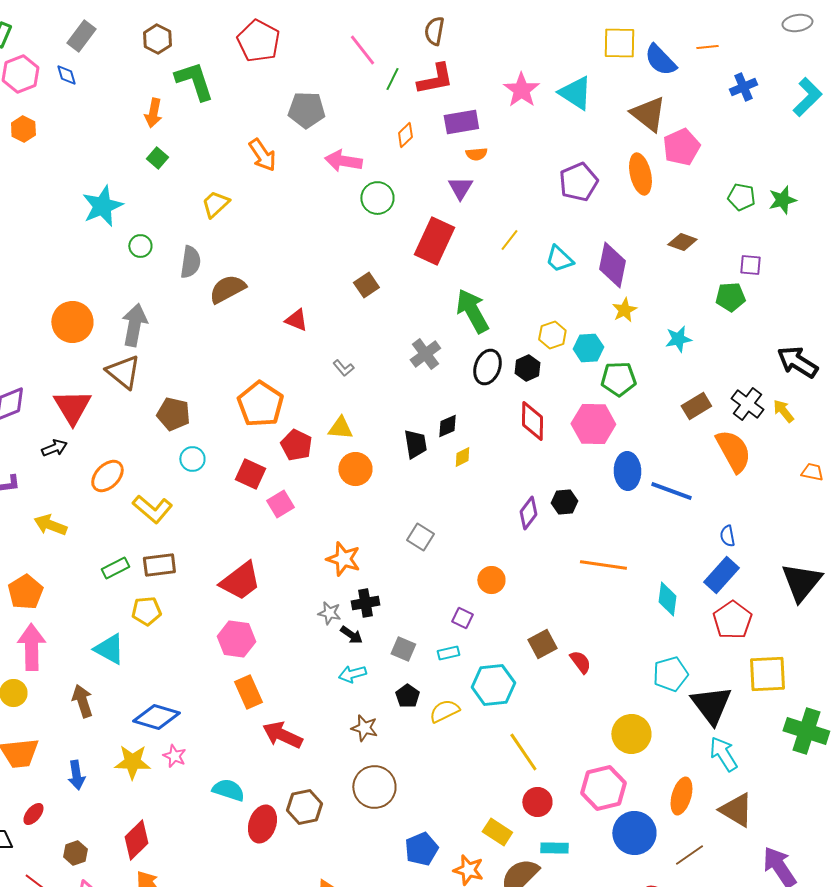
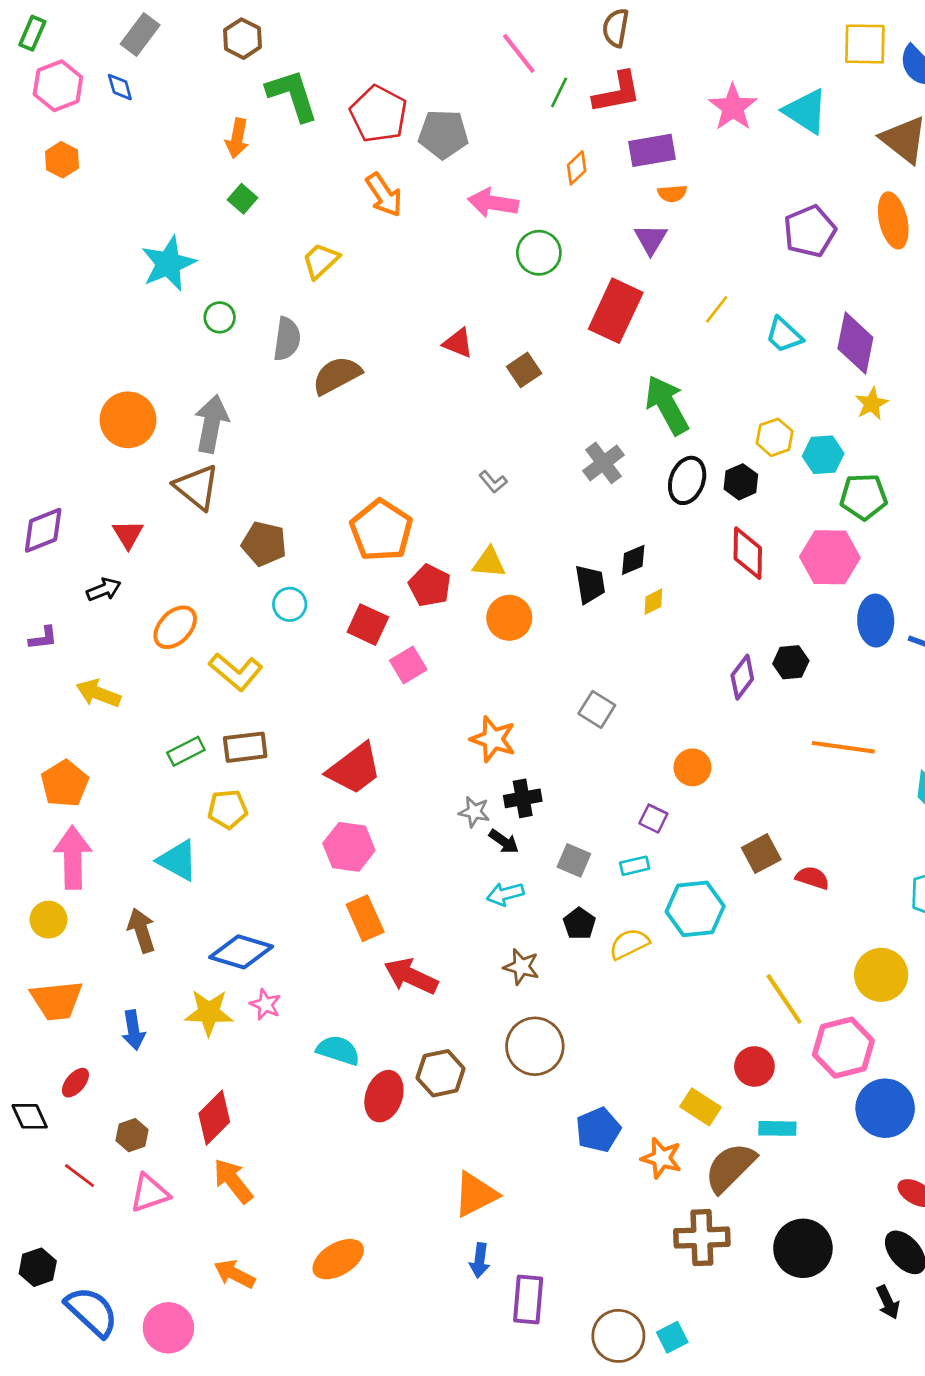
red pentagon: (258, 41) -> (379, 114), moved
red triangle: (296, 320) -> (458, 343), moved
red triangle: (72, 407) -> (128, 534), size x0.6
red semicircle: (580, 662) -> (812, 878), turned -35
yellow line: (523, 752) -> (784, 999), moved

